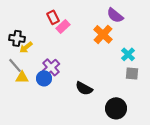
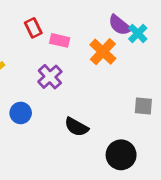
pink rectangle: (63, 26) -> (60, 40), moved, turned 56
cyan cross: (128, 54) -> (138, 33), moved
purple cross: (51, 67) -> (50, 77), moved

